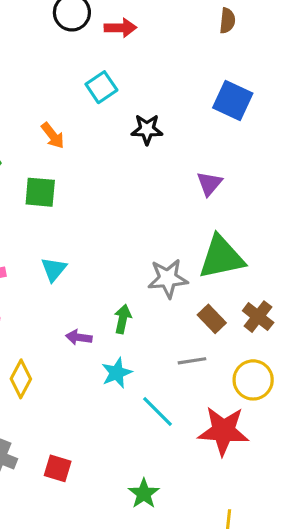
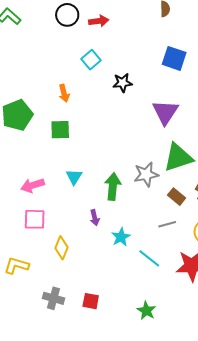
orange arrow: (53, 136) -> (64, 93), turned 30
purple triangle: (209, 184) -> (165, 112), size x1.6
green arrow: (123, 319) -> (113, 186), moved, size x1.5
purple arrow: (79, 337) -> (95, 218), turned -105

